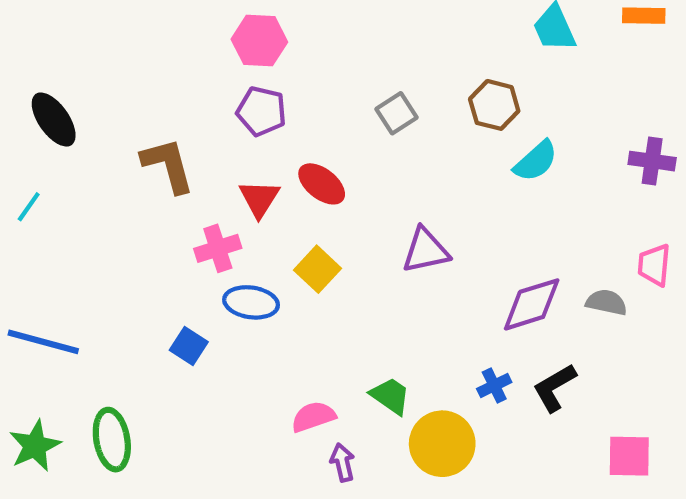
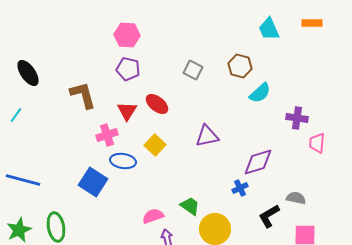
gray square: (397, 113) -> (193, 70), turned -30
purple cross: (652, 161) -> (297, 118), moved
gray semicircle: (606, 302) -> (296, 198), moved
blue square: (189, 346) -> (93, 182), size x1.6
blue cross: (494, 386) -> (240, 188), moved
black L-shape: (554, 388) -> (269, 216), moved

